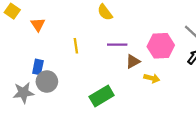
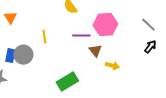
pink hexagon: (161, 46) -> (105, 25), moved
brown triangle: (133, 61) -> (95, 51), turned -40
gray circle: (47, 81) -> (23, 55), moved

